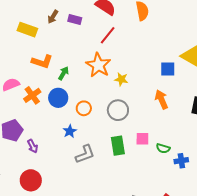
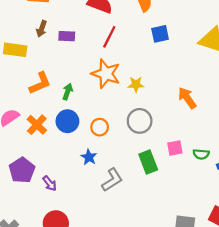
purple rectangle: (75, 19) -> (67, 36), moved
orange L-shape: (42, 62) -> (40, 83), turned -30
blue square: (168, 69) -> (160, 34), moved

